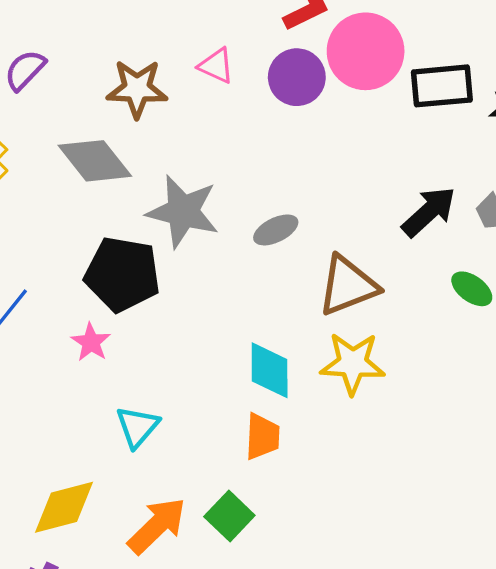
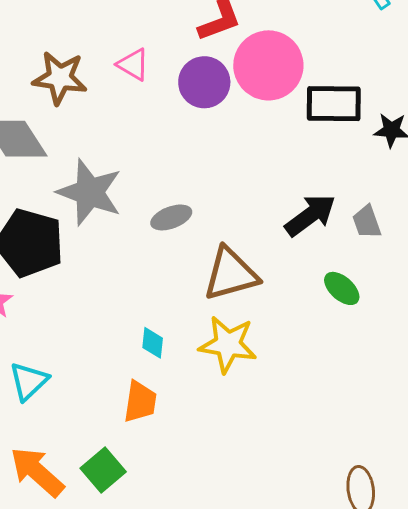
cyan diamond: (270, 370) -> (153, 343), size x0.6
orange arrow: (157, 526) -> (37, 472), turned -100

